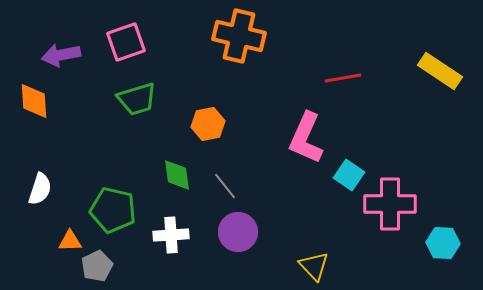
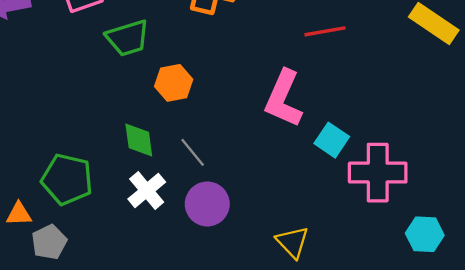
green trapezoid: (137, 99) -> (128, 38), moved
white cross: (171, 235) -> (147, 191), moved, turned -36
cyan hexagon: (443, 243) -> (425, 234), moved

